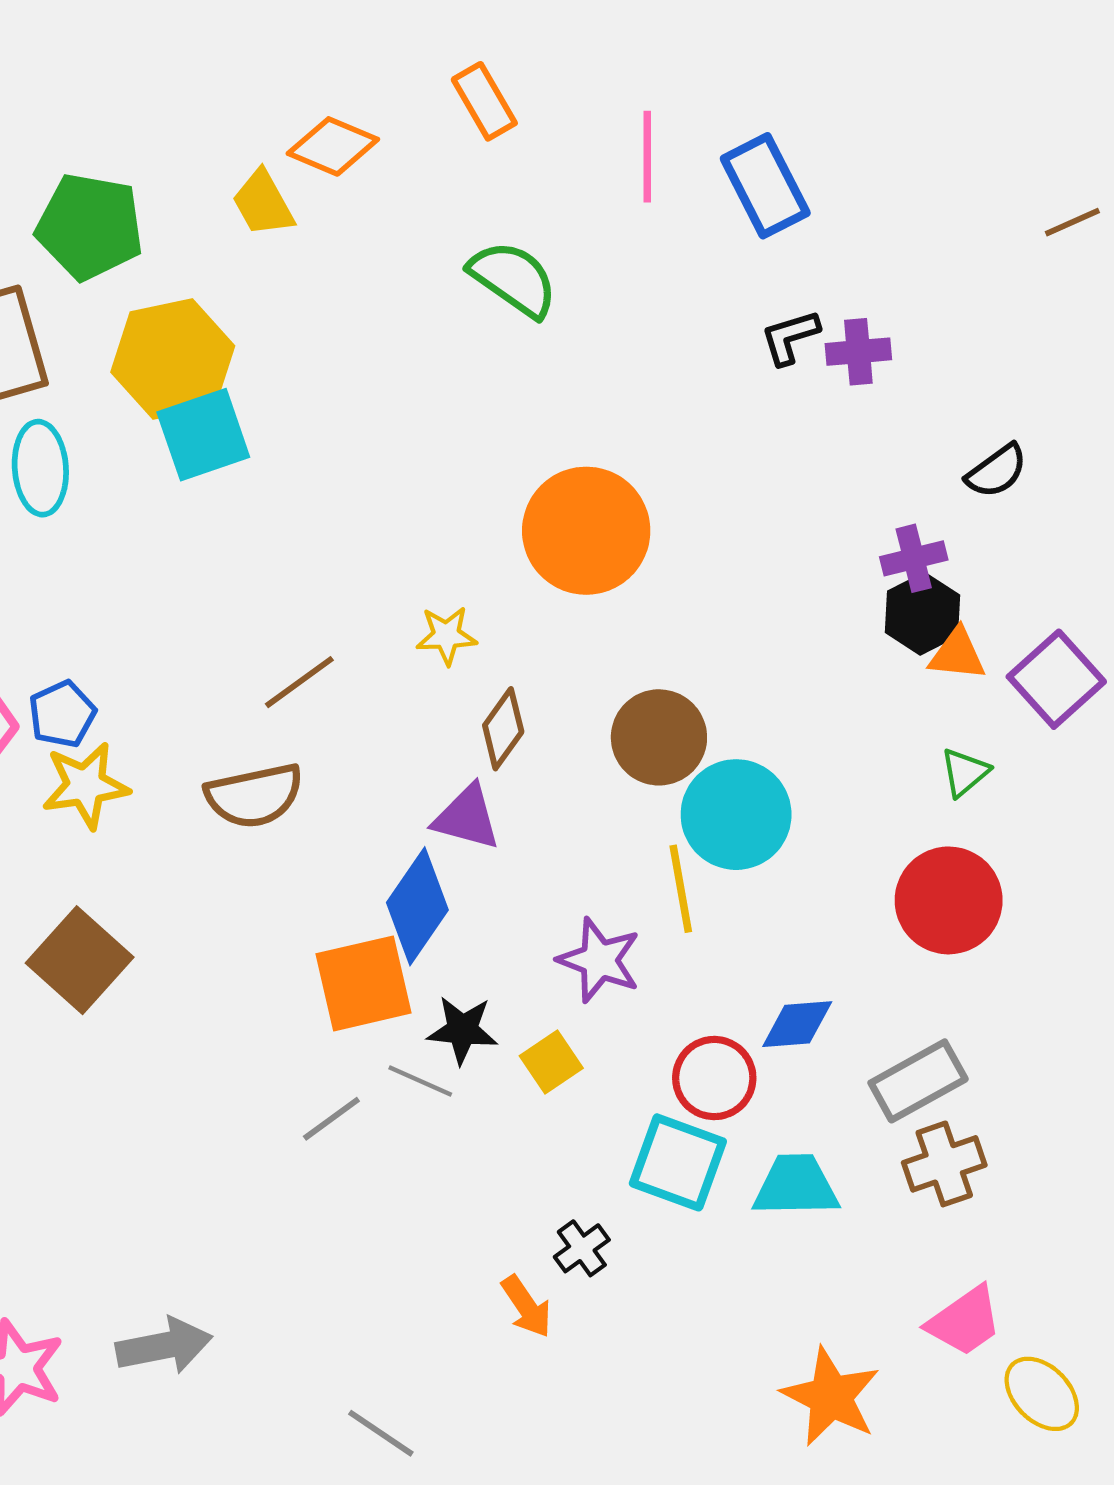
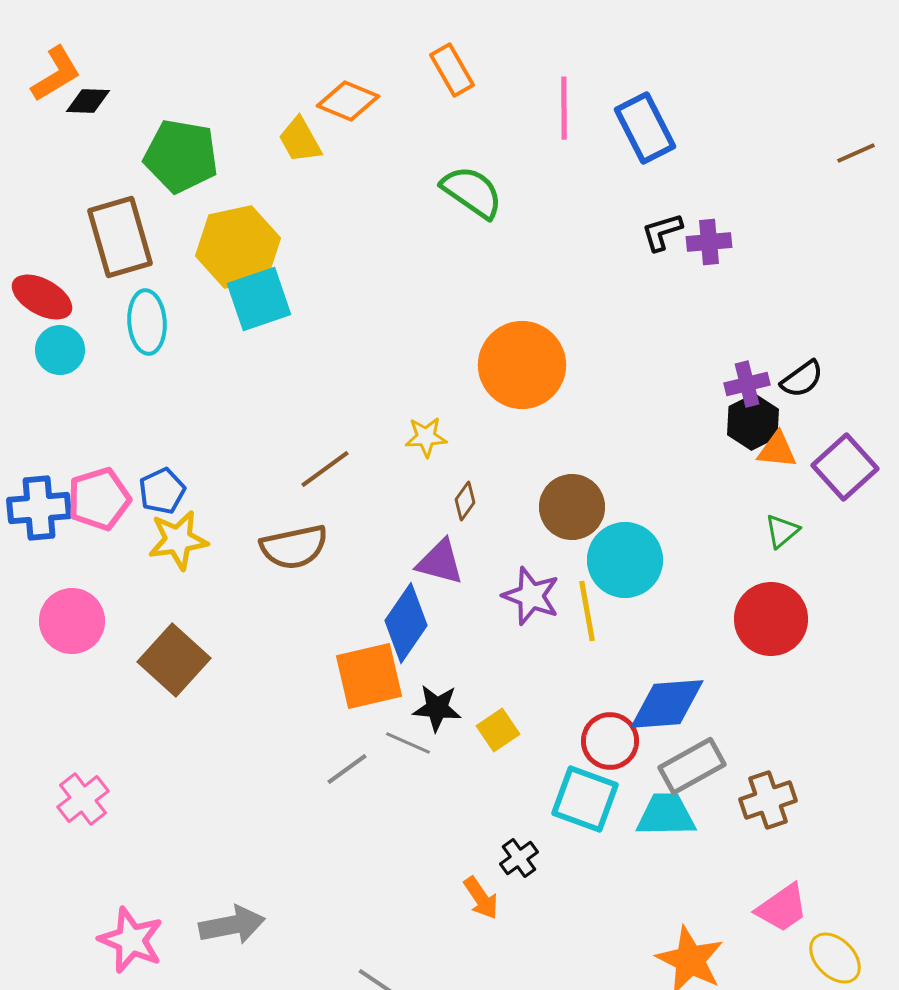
black semicircle: (997, 471) -> (802, 379), moved
brown diamond: (503, 729) -> (465, 501), size x0.7
purple star: (599, 960) -> (531, 596), moved
blue diamond: (797, 1024) -> (667, 704), size x1.5
gray rectangle: (918, 1081) -> (692, 766), moved

